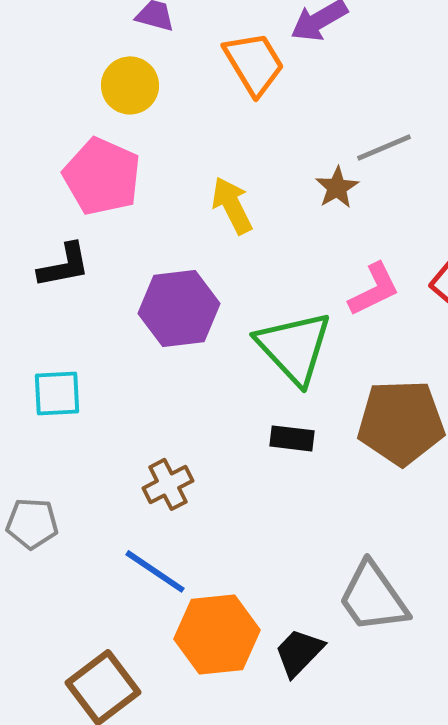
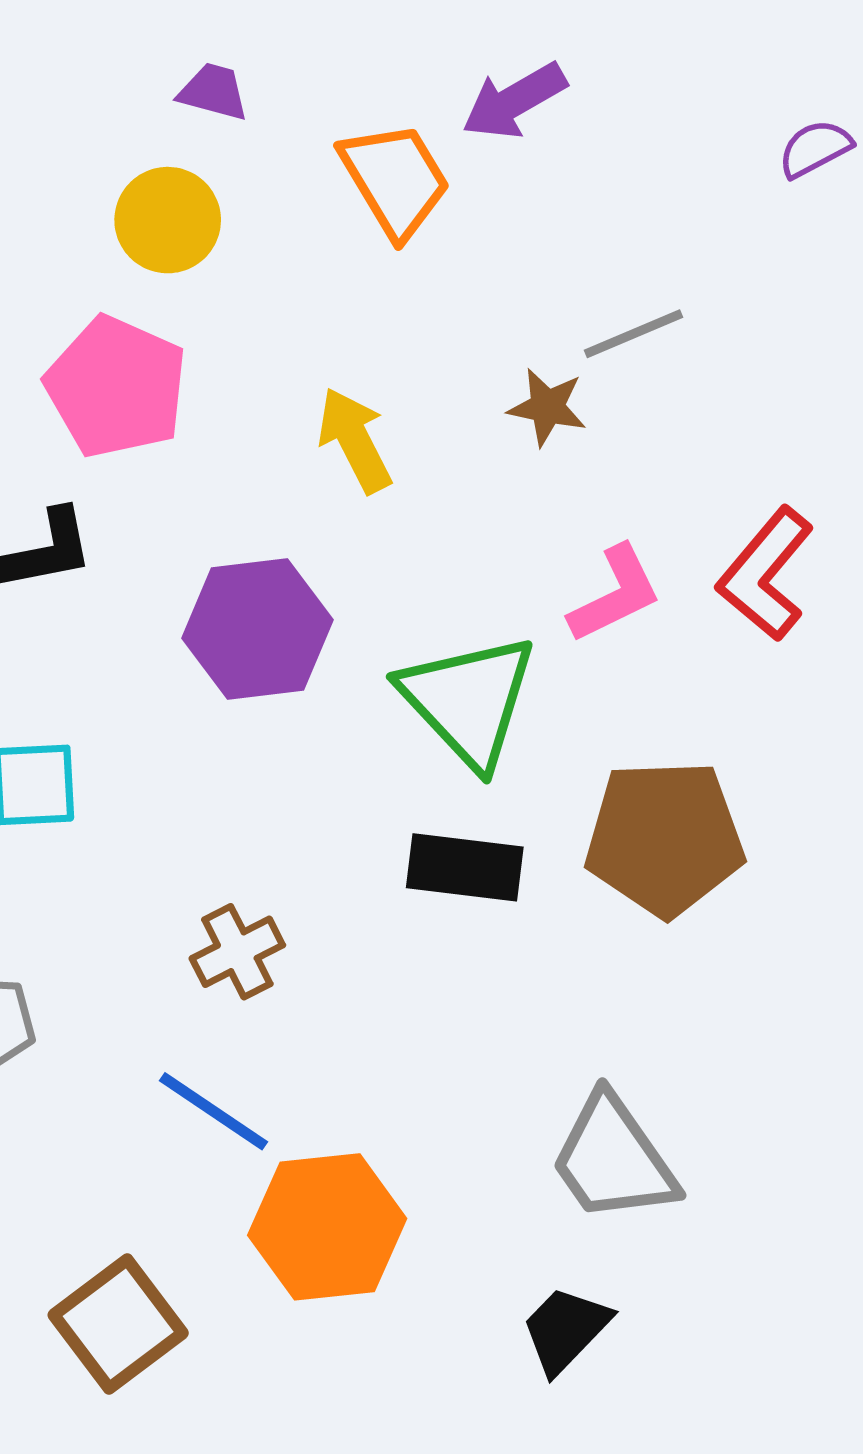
brown star: (337, 187) -> (547, 407), turned -30
black rectangle: (292, 438) -> (465, 867), size x1.4
black trapezoid: (299, 652) -> (566, 1330), moved

